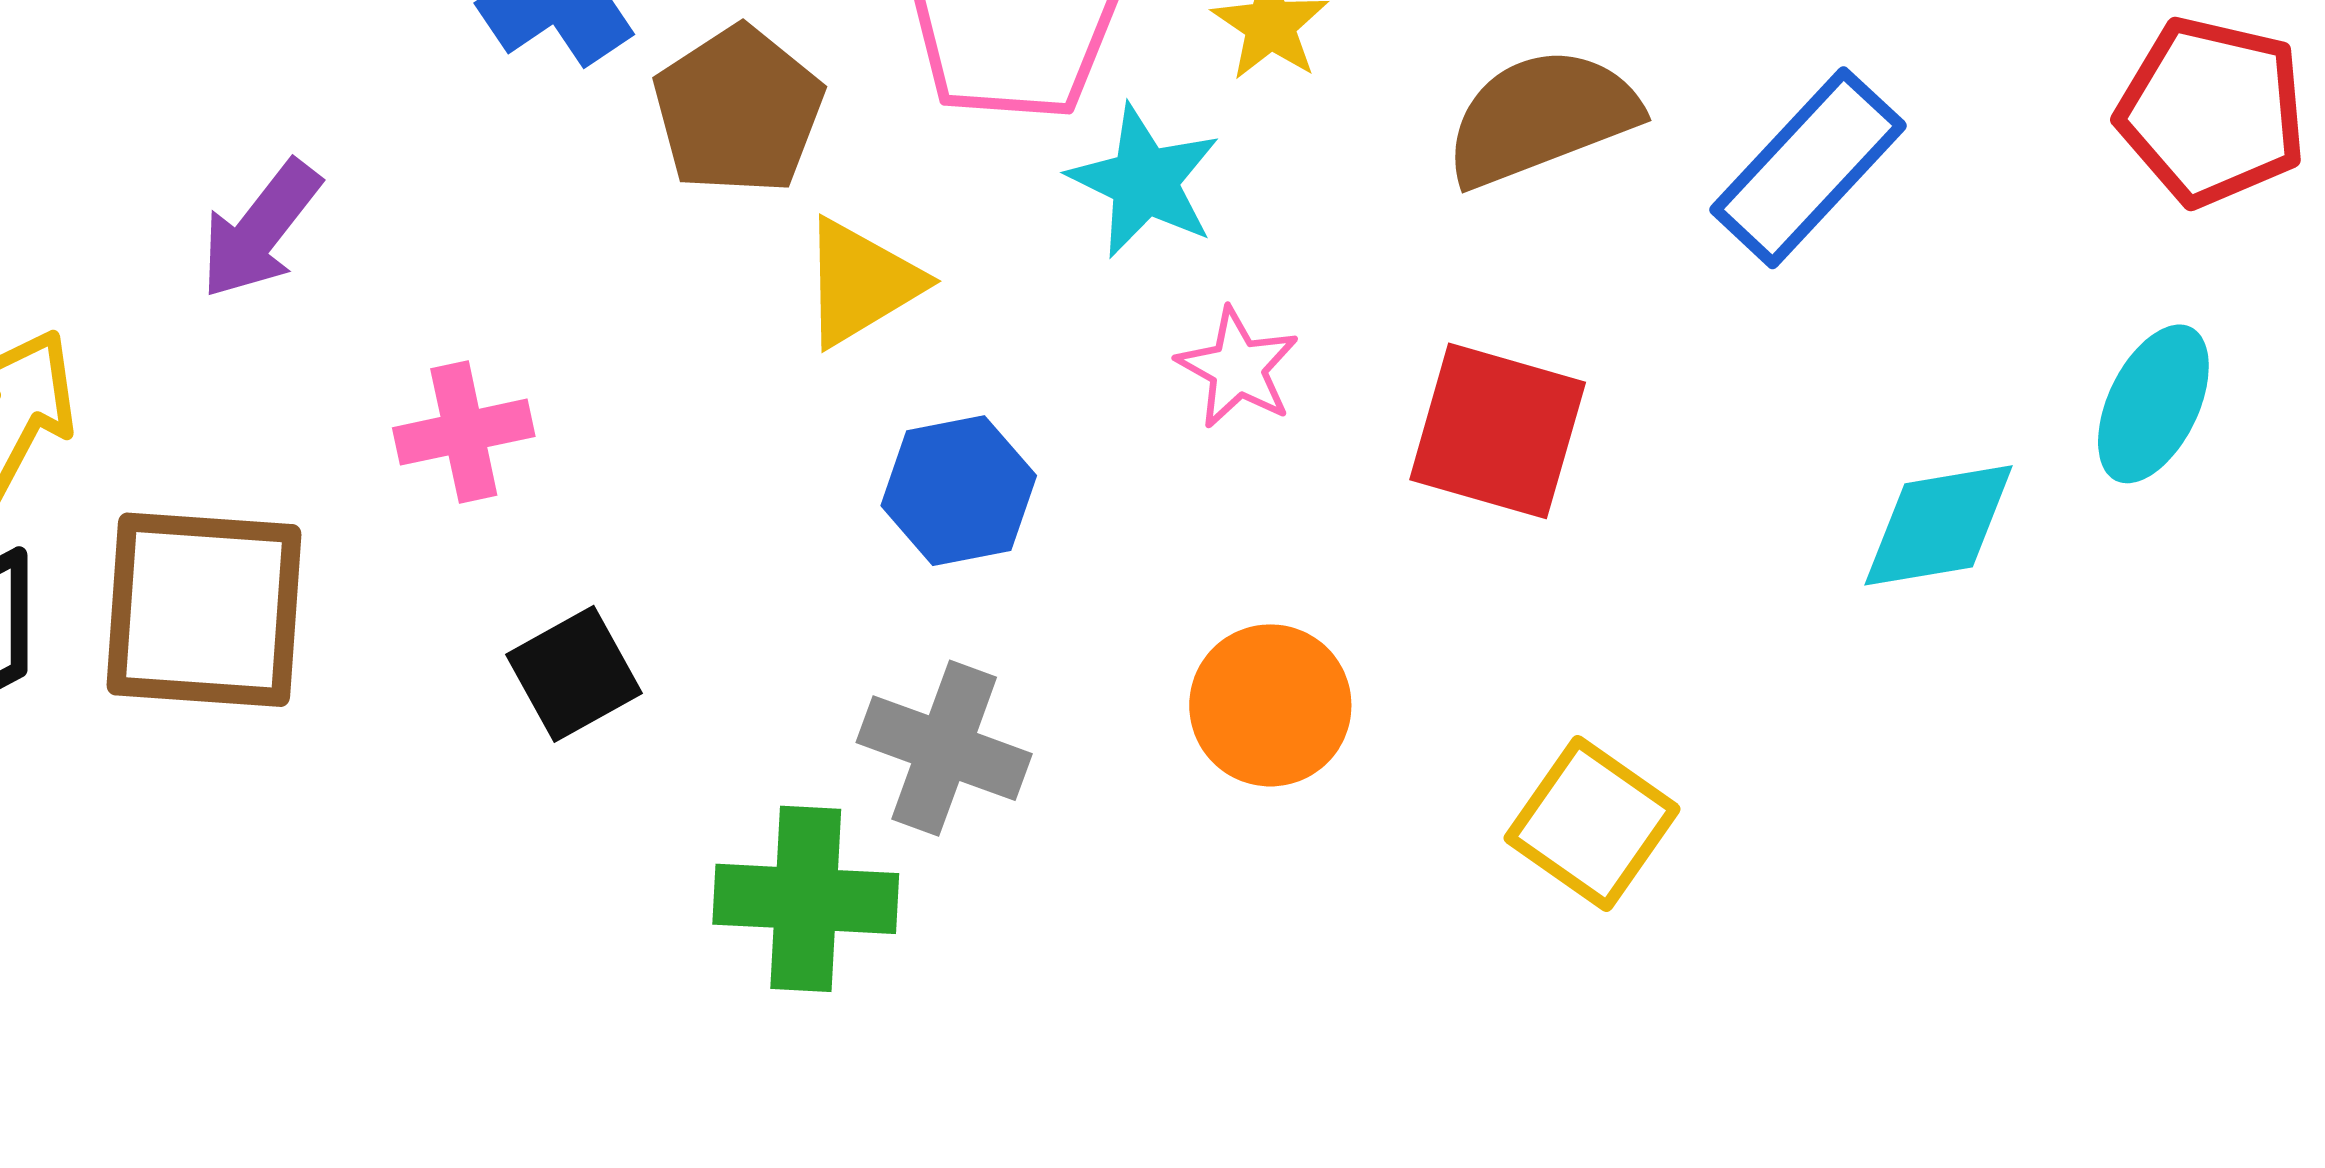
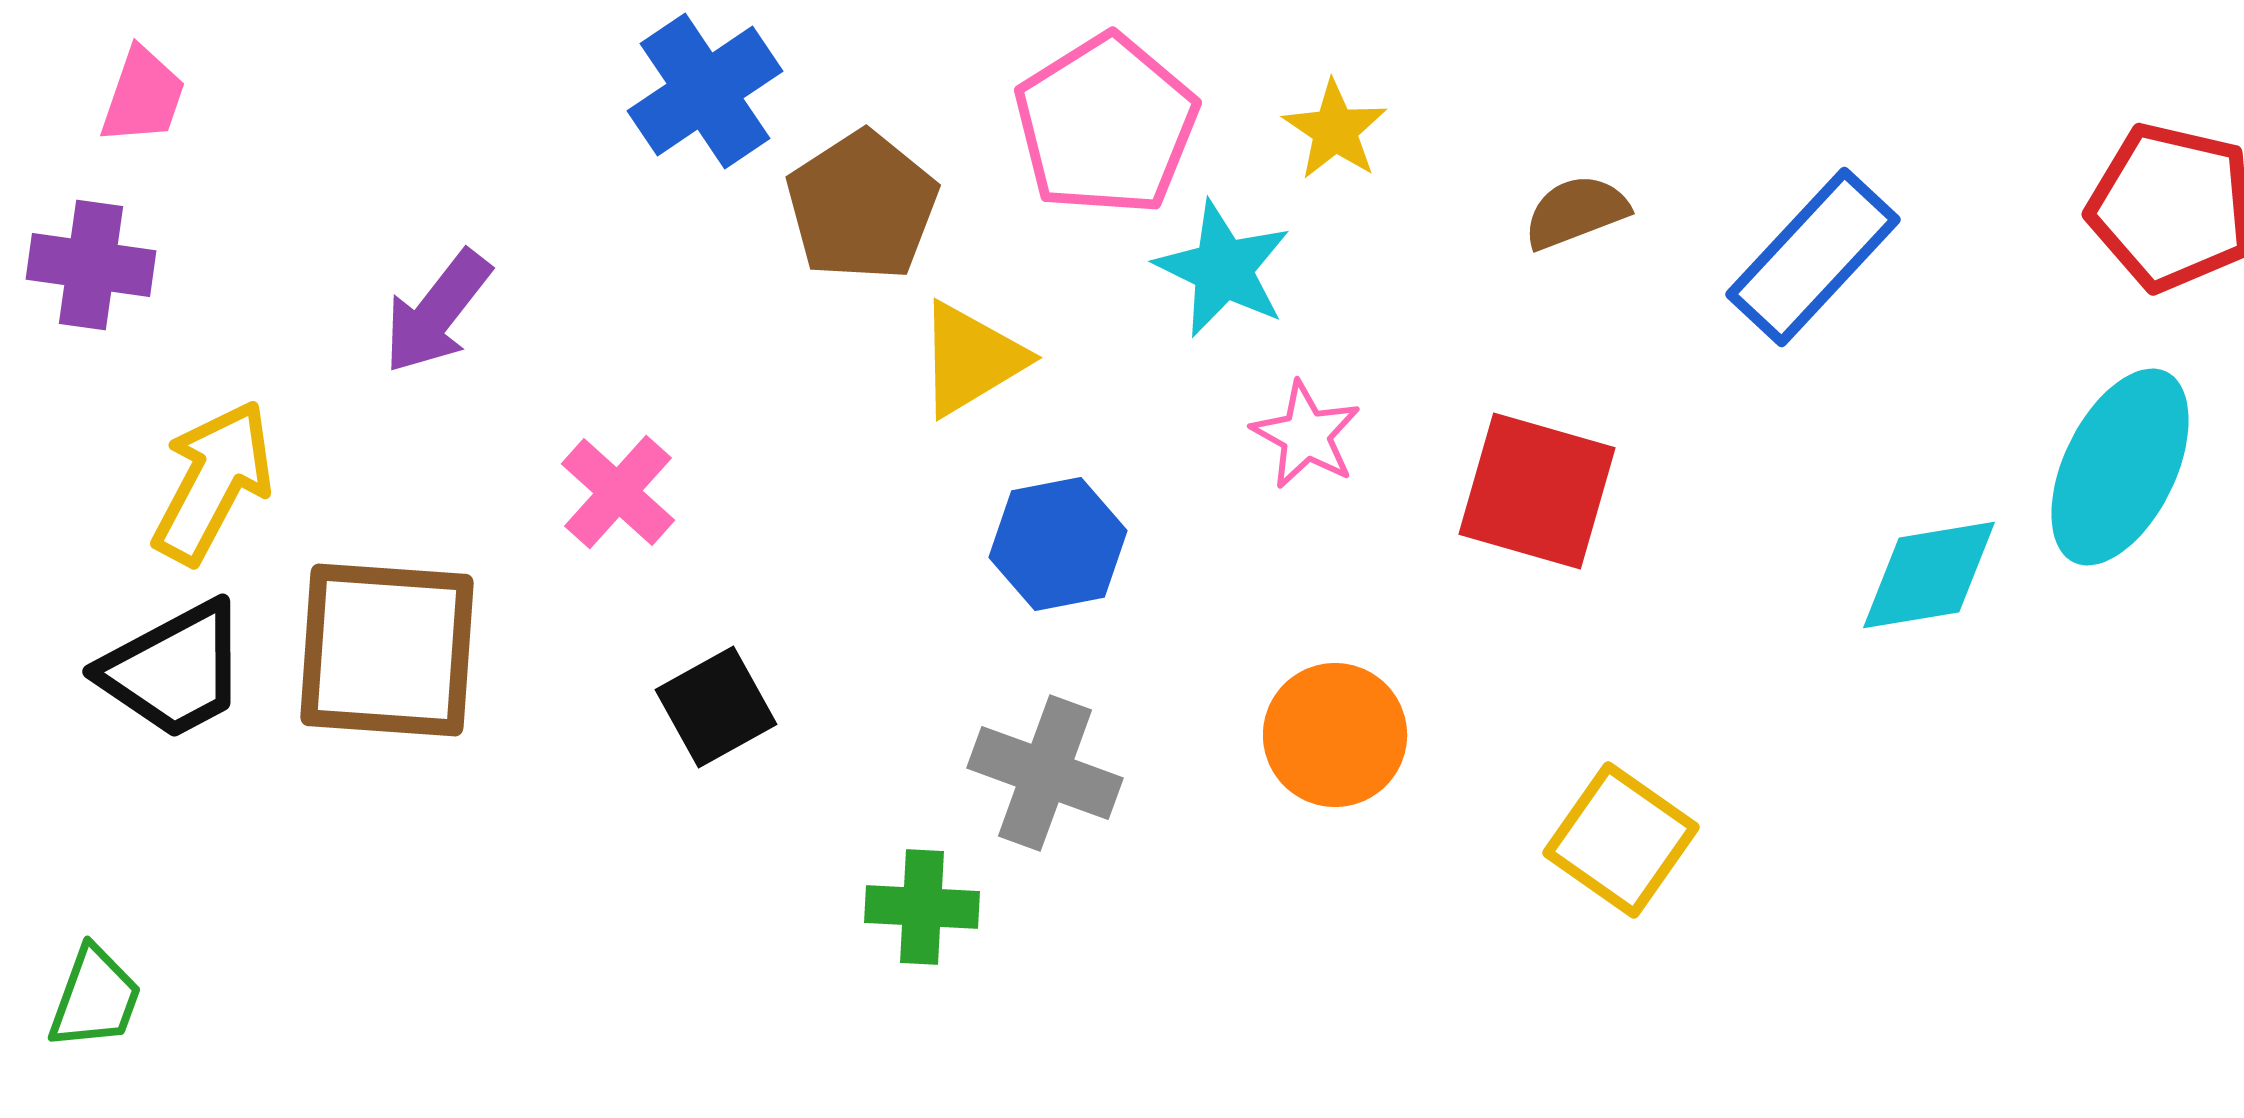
brown semicircle: (1541, 117) -> (1576, 212), size x0.6
cyan ellipse: (2153, 404) -> (2120, 467), size x1.4
pink cross: (464, 432) -> (618, 492), turned -36
green cross: (806, 899) -> (922, 907), size x0.7

